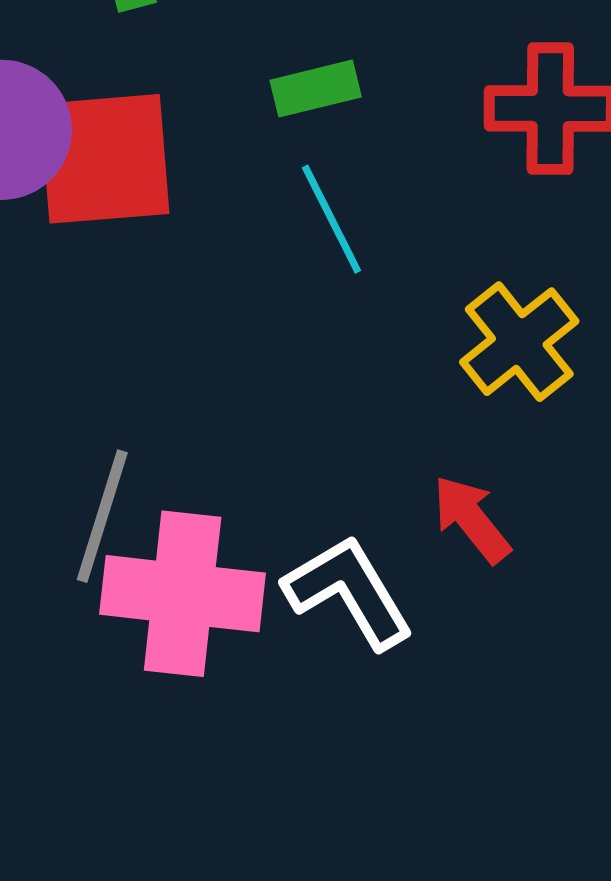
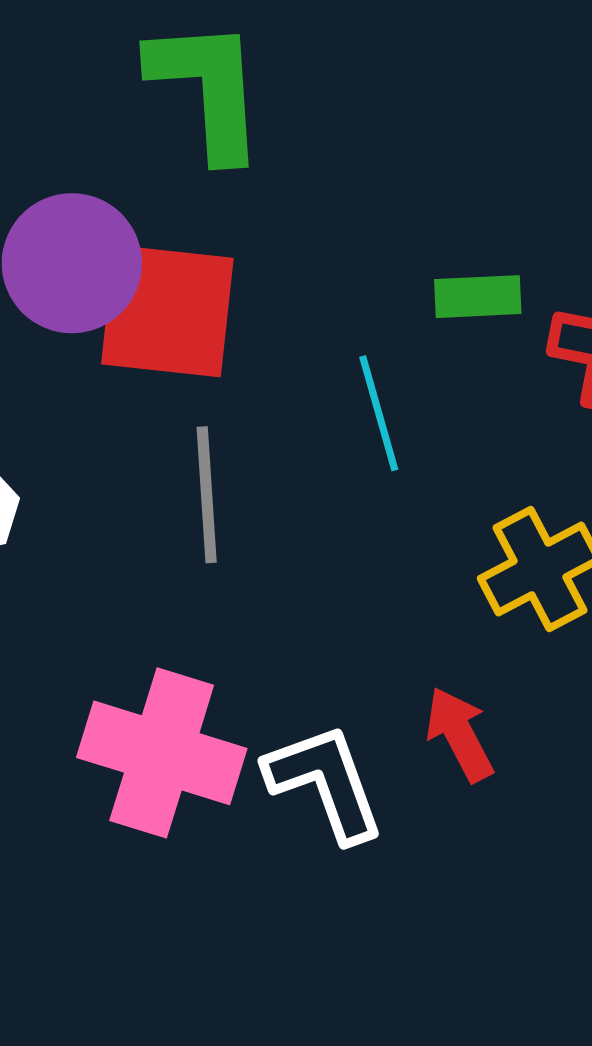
green rectangle: (316, 89) -> (478, 297), moved
gray line: (102, 516) -> (207, 495), moved, turned -32

